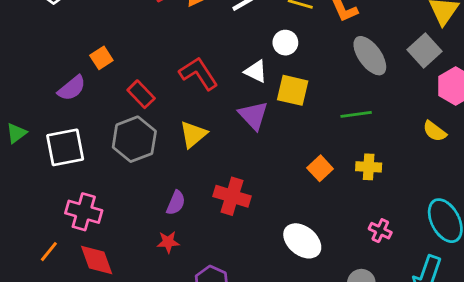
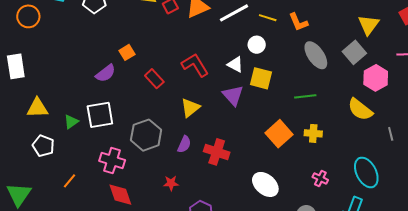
yellow semicircle: (435, 131) -> (360, 109), size x1.5
green triangle: (16, 133) -> (71, 122), moved
gray hexagon: (134, 139) -> (146, 135), moved
orange square: (320, 168) -> (279, 134), size x1.5
purple semicircle: (176, 203) -> (184, 144), moved
orange line: (49, 252) -> (70, 181), moved

